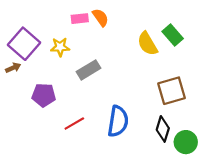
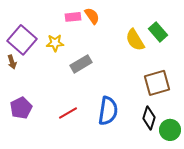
brown arrow: (13, 68) -> (12, 62), turned 96
purple pentagon: (44, 95) -> (21, 108), moved, turned -30

